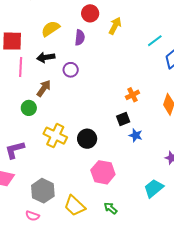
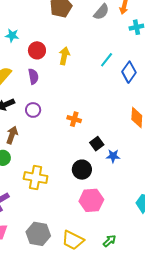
orange cross: (133, 95) -> (74, 119), moved, turned -32
black circle: (87, 139) -> (82, 170), moved
green arrow: (111, 208) -> (109, 241), moved, turned 112

